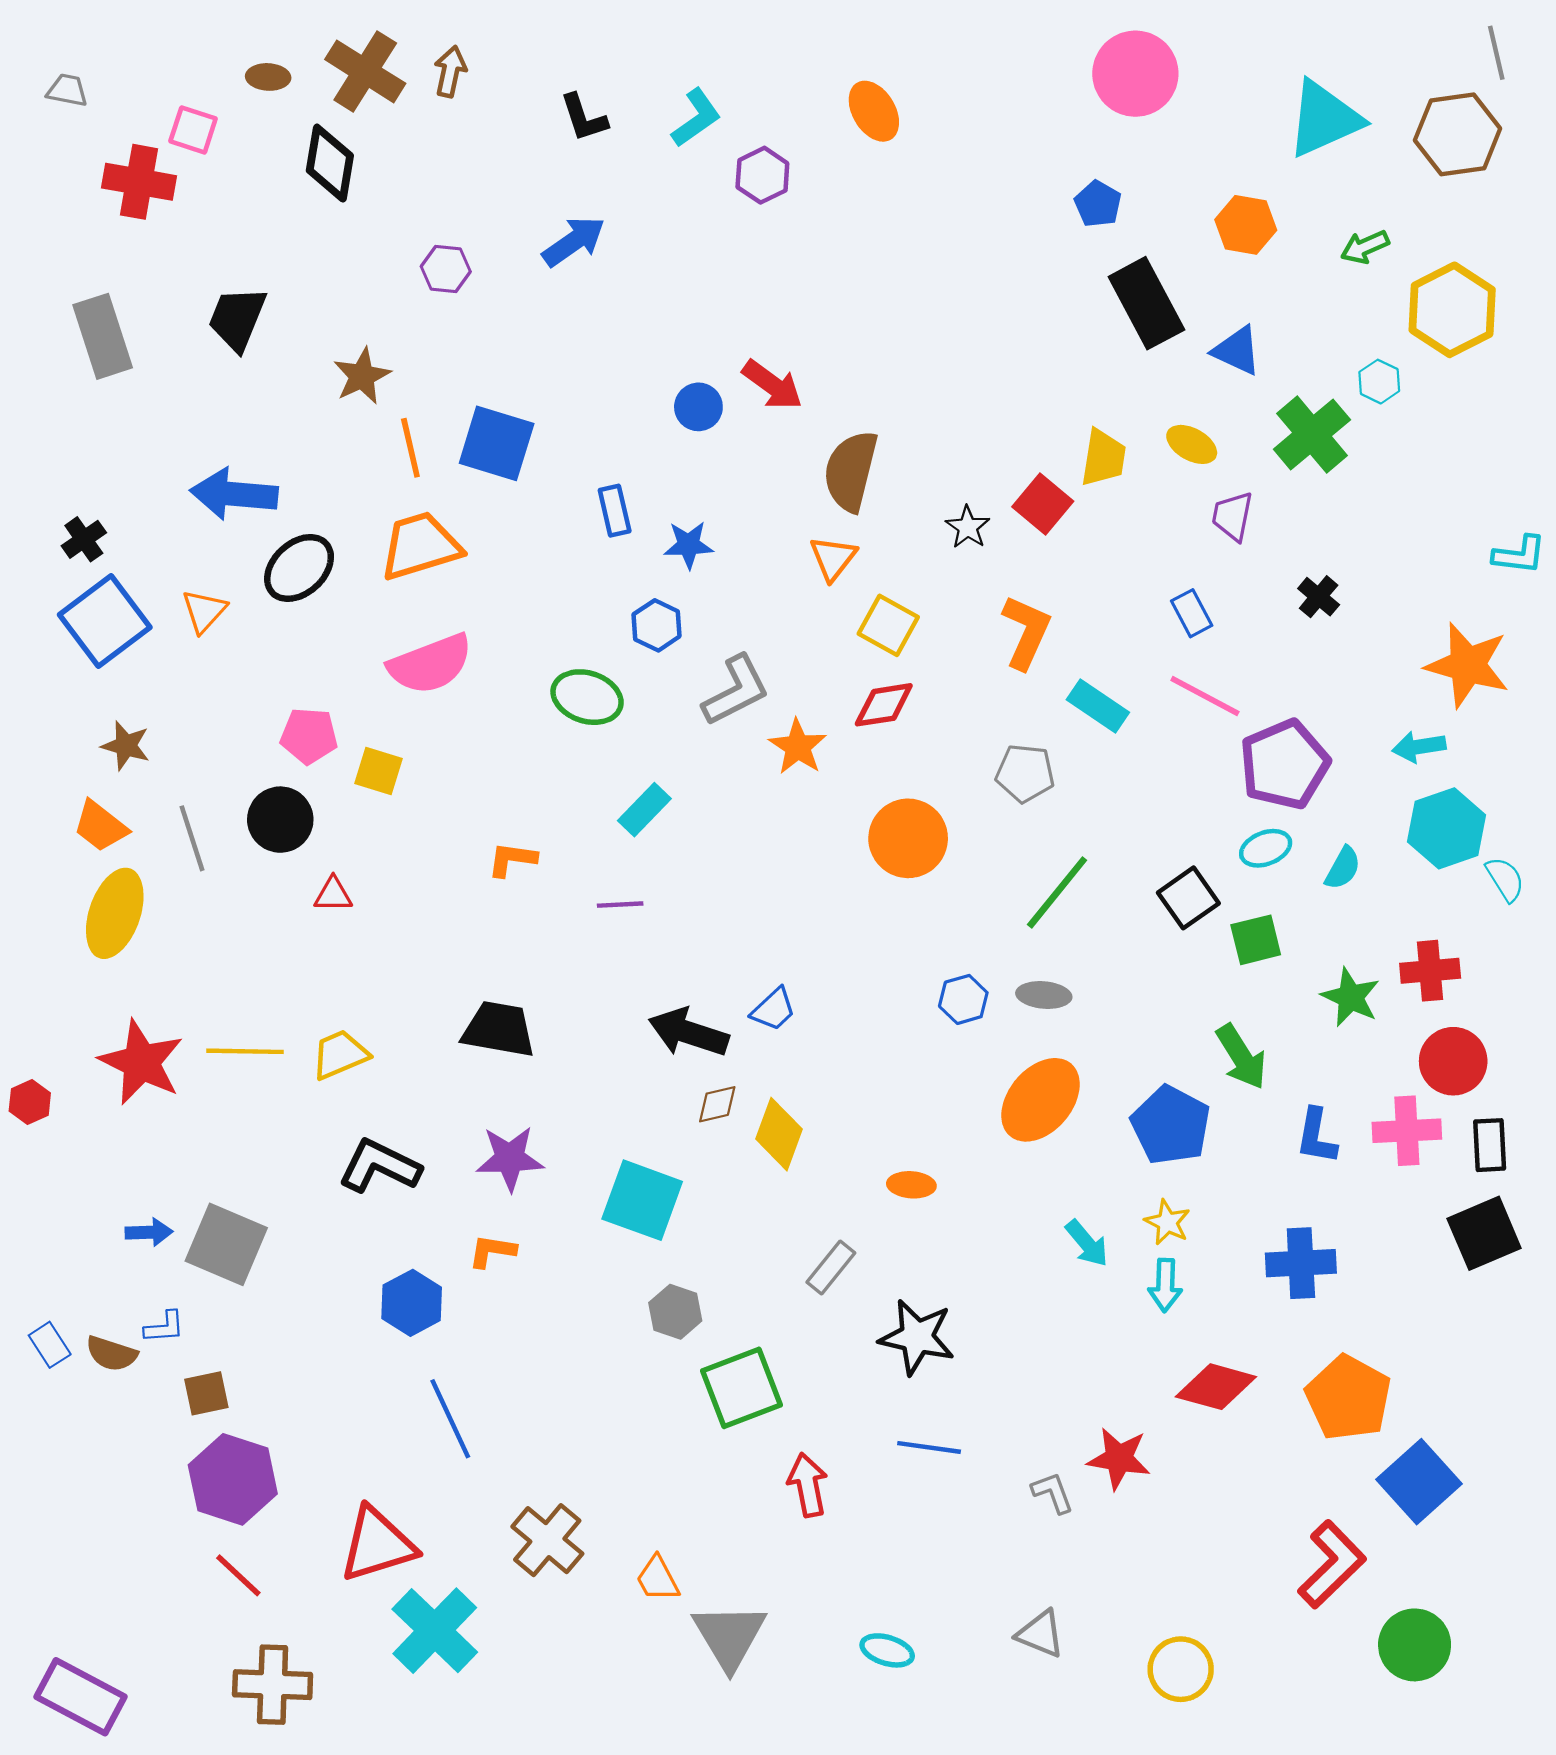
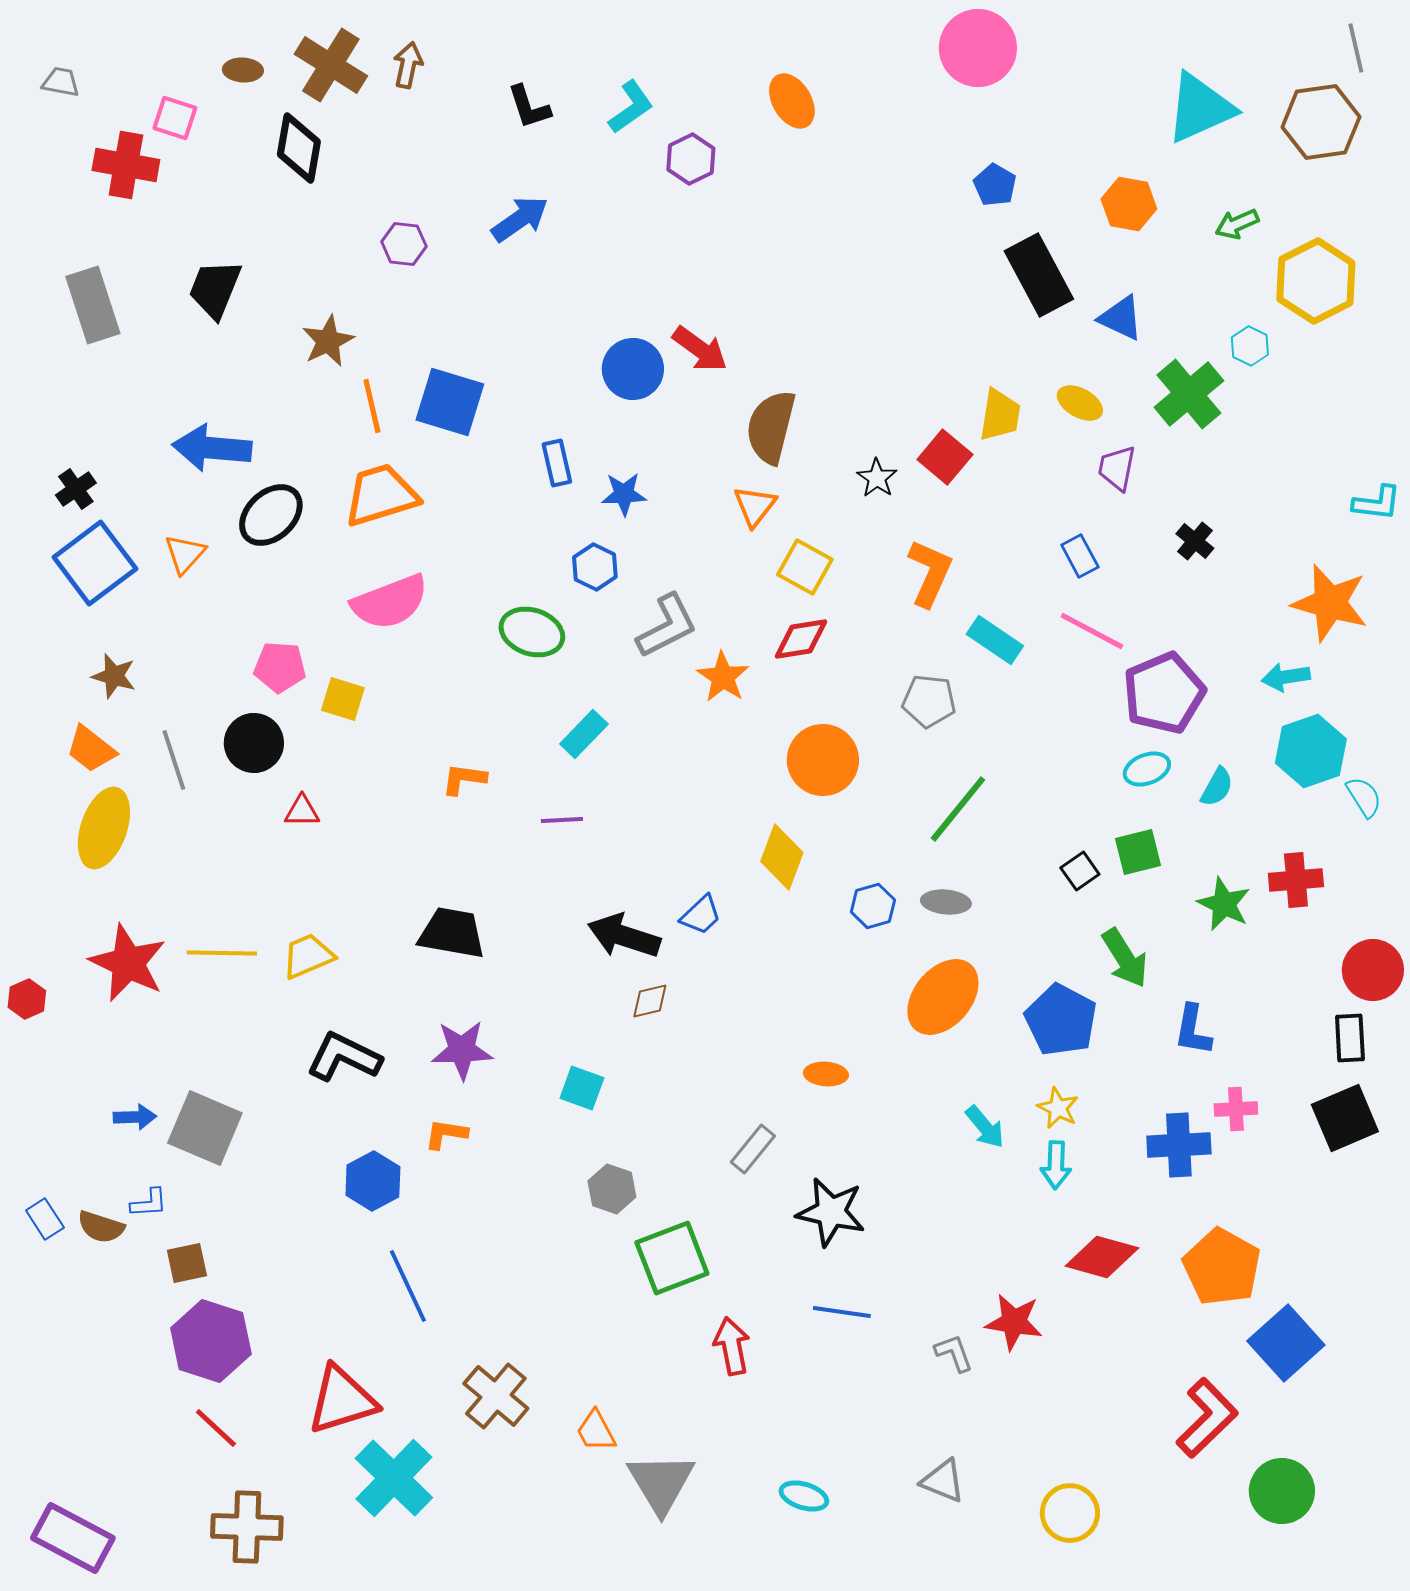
pink circle: (1135, 74) -> (978, 48), moved
blue circle: (698, 407) -> (633, 369), size x1.4
black square: (1188, 898) -> (1080, 871), moved, size x0.7
red circle: (1453, 1061) -> (1373, 970), moved
pink cross: (1407, 1131) -> (1236, 1109), moved, size x0.7
yellow diamond: (779, 1134) -> (782, 857), moved
cyan square: (642, 1200) -> (582, 1088), size x0.6

